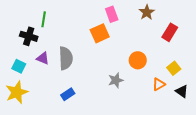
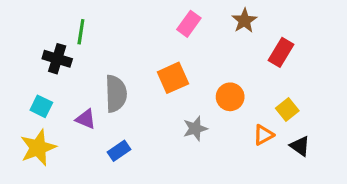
pink rectangle: (112, 14) -> (189, 24), turned 56
orange square: (100, 33) -> (173, 78), moved
purple triangle: (43, 58) -> (86, 119), moved

